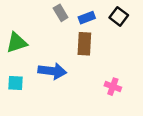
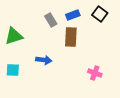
gray rectangle: (61, 13) -> (51, 20), moved
blue arrow: (52, 71) -> (44, 60), size x0.7

